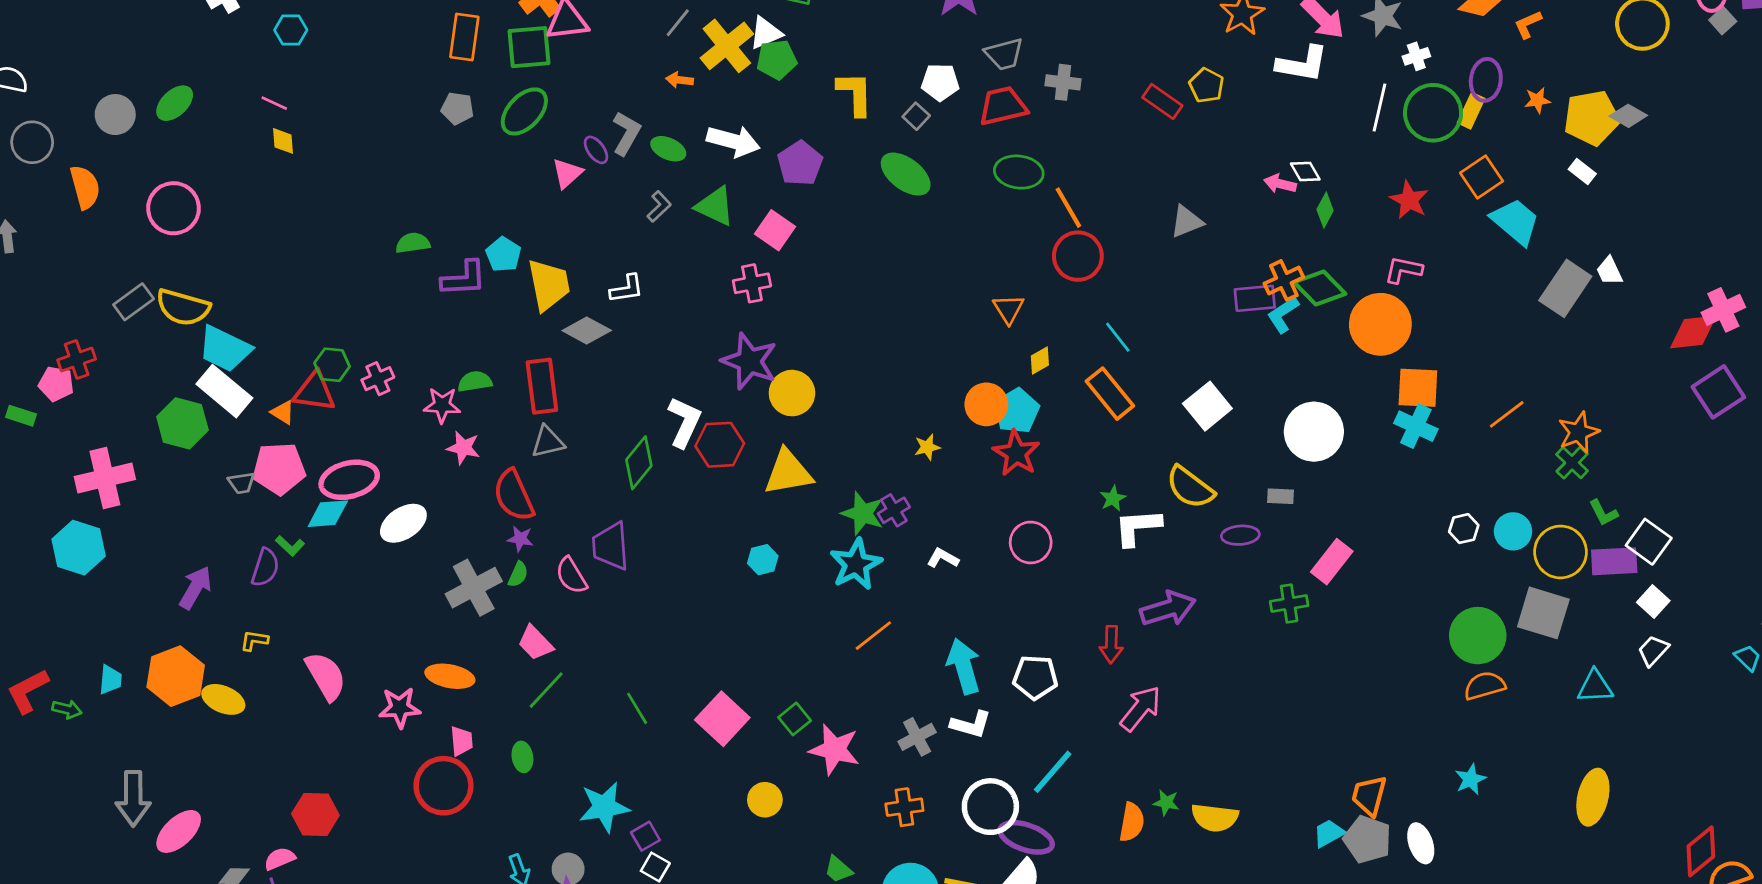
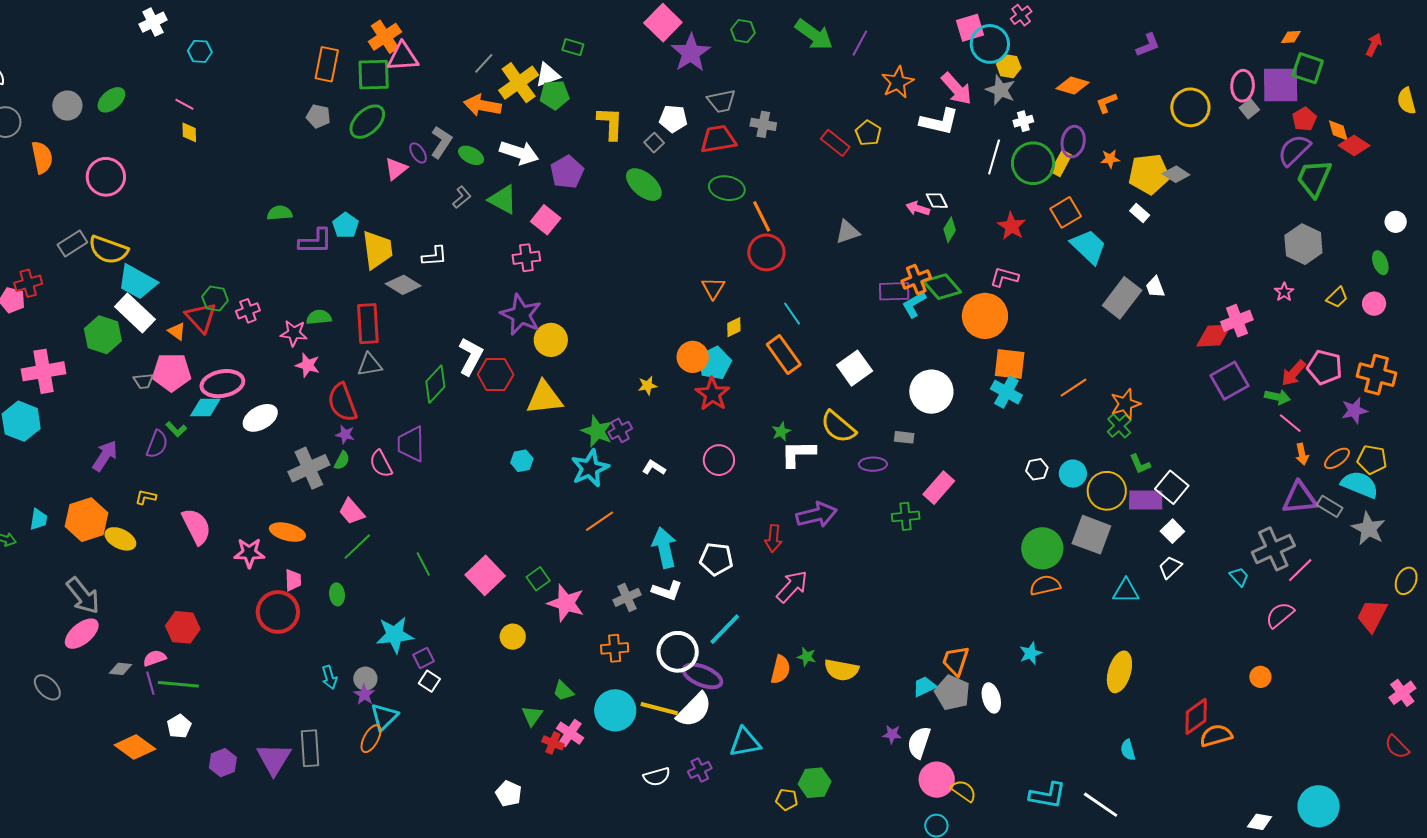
orange arrow: (680, 80) -> (482, 105), size x1.8
red triangle: (314, 392) -> (201, 317), turned 36
gray arrow: (133, 798) -> (83, 596), moved, turned -42

